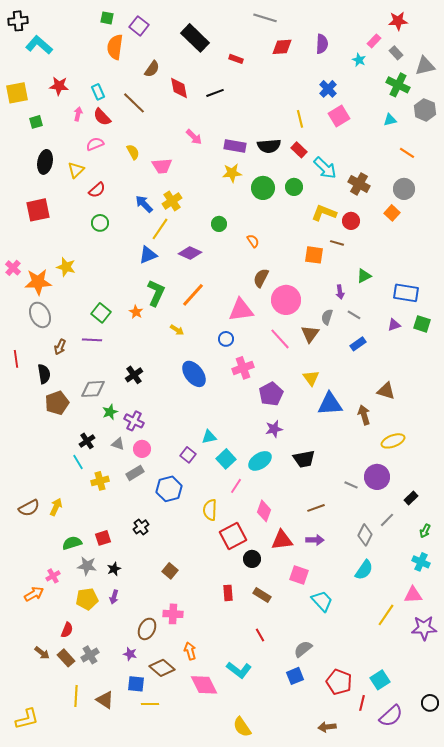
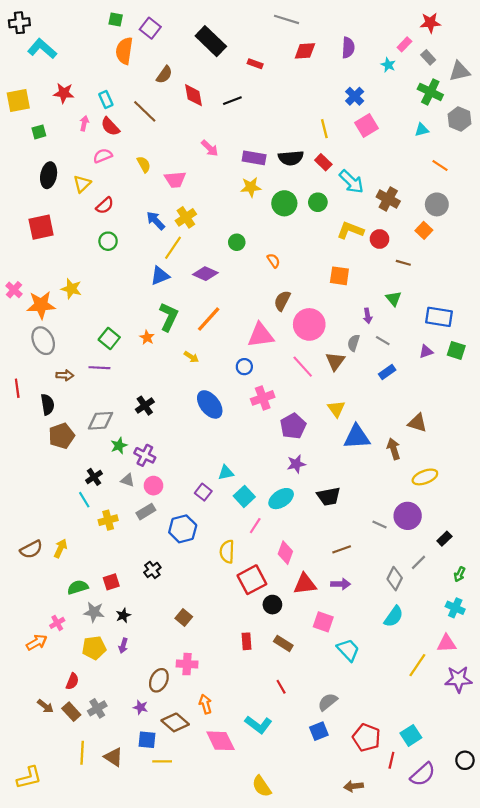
brown line: (337, 243) -> (403, 263), moved
green triangle: (364, 276) -> (394, 298), turned -42
brown arrow: (60, 347) -> (65, 375), turned -112

